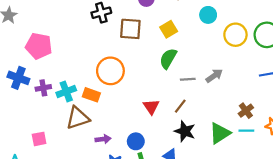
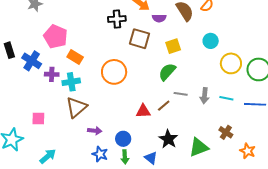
gray arrow: (214, 76) -> (205, 96), turned 119
orange rectangle: (91, 95) -> (75, 57), moved
brown line: (180, 106) -> (164, 106), moved
red triangle: (151, 107) -> (143, 111), turned 49
brown cross: (246, 111) -> (226, 132), turned -32
brown triangle: (78, 118) -> (76, 107), turned -35
cyan line: (246, 131) -> (226, 98), moved

